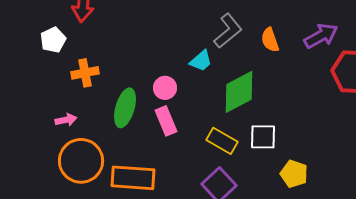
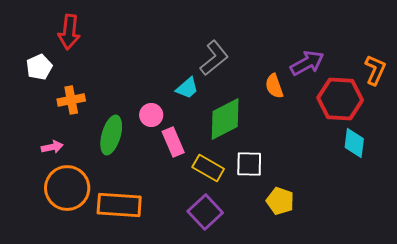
orange semicircle: (270, 40) -> (274, 86), moved
pink rectangle: (166, 121) -> (173, 142), moved

